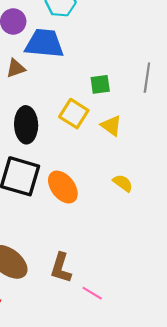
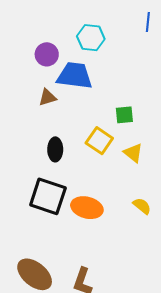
black ellipse: (26, 125) -> (55, 149), size x0.7
orange ellipse: (63, 187) -> (87, 208), turned -40

